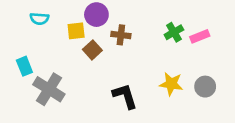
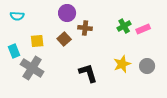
cyan semicircle: (39, 19) -> (17, 16), moved
yellow square: (76, 31) -> (37, 41), moved
yellow star: (171, 84) -> (122, 64), turned -30

